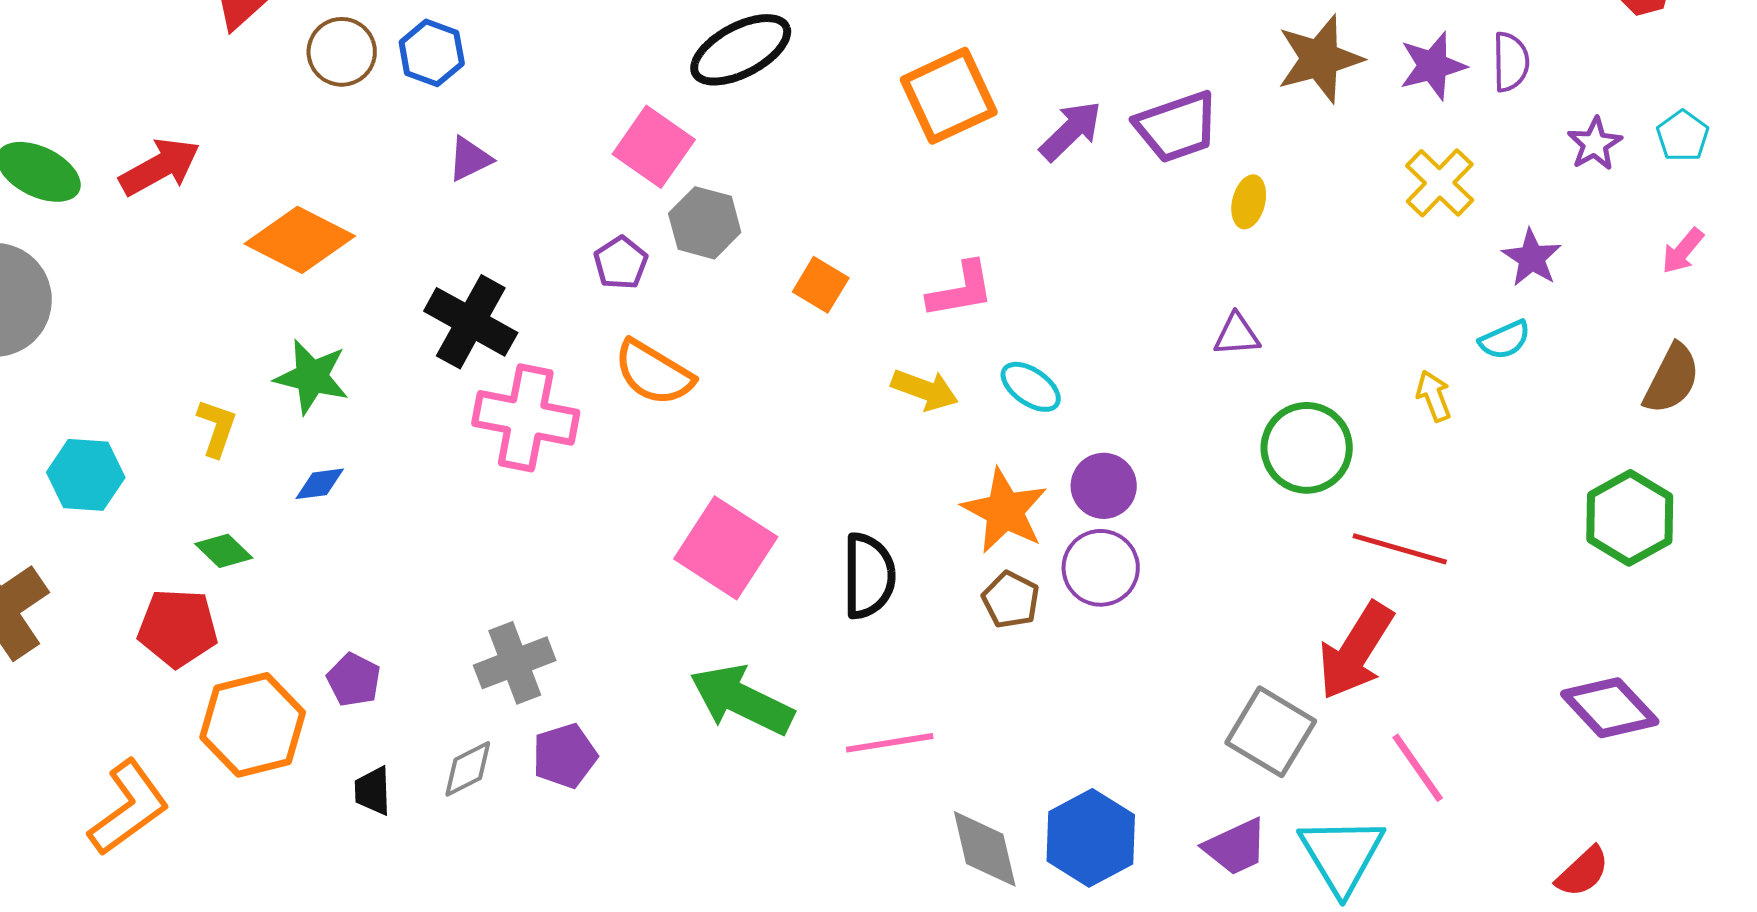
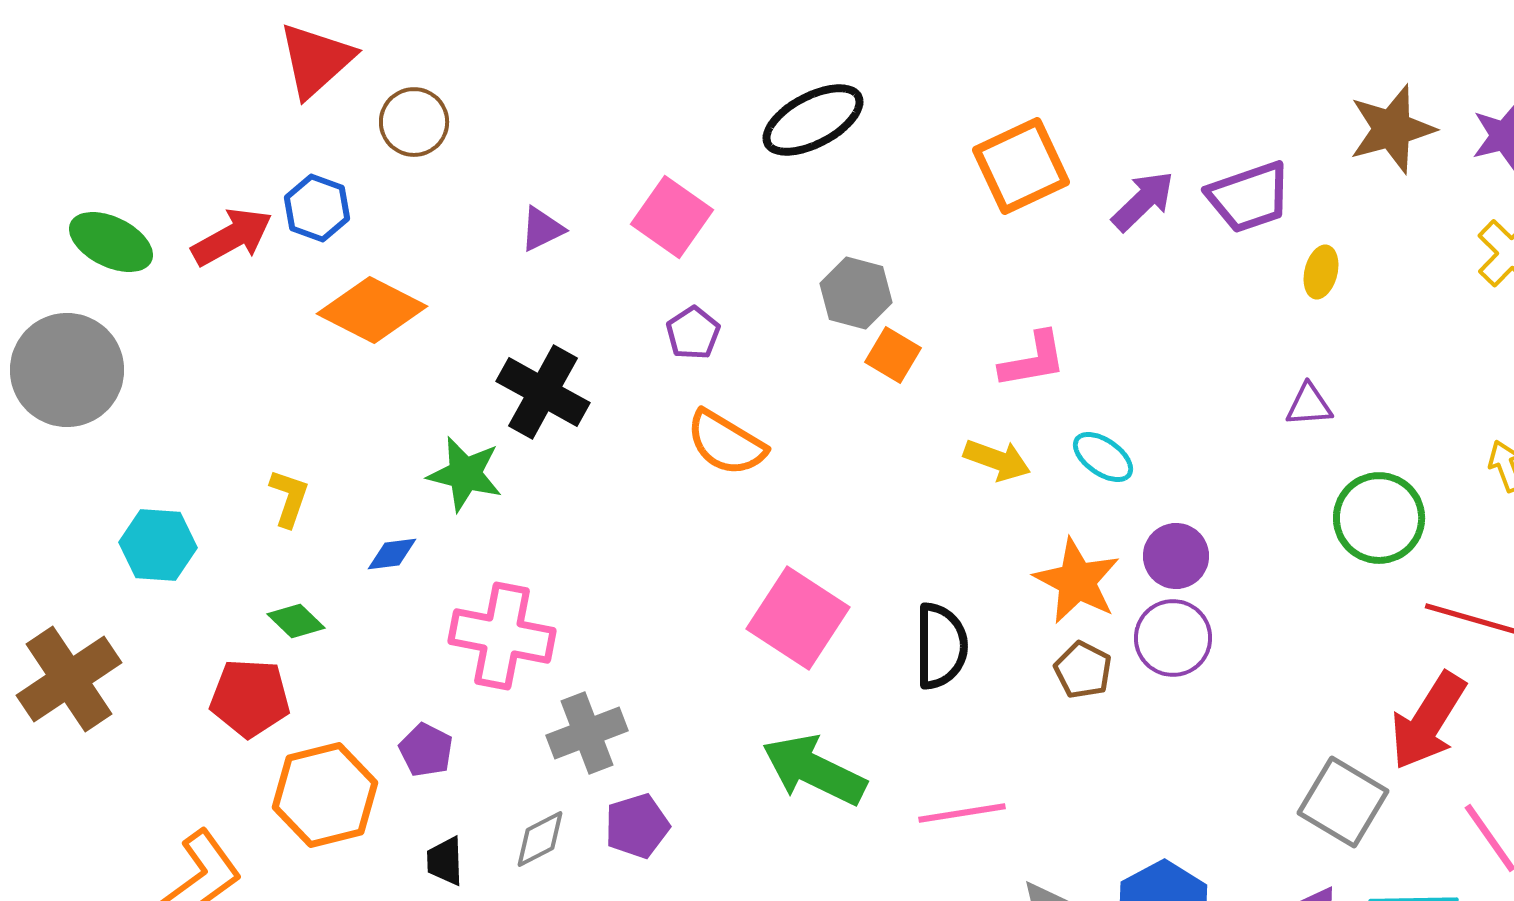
blue hexagon: (432, 53) -> (317, 208), moved
pink square: (654, 147) -> (672, 217), moved
gray hexagon: (705, 223) -> (856, 293), moved
green star: (312, 377) -> (465, 474), moved
pink cross: (526, 418) -> (502, 636), moved

